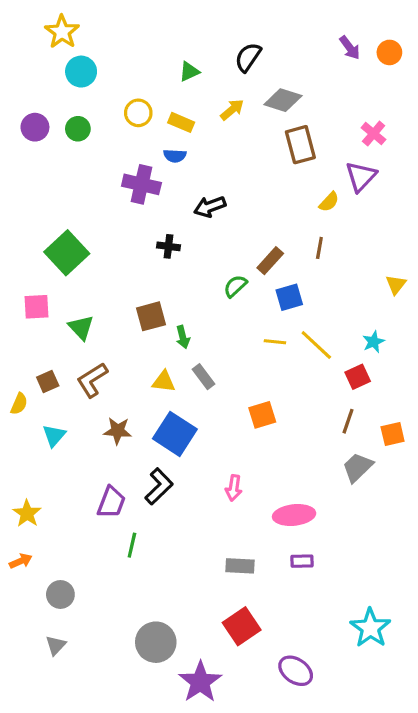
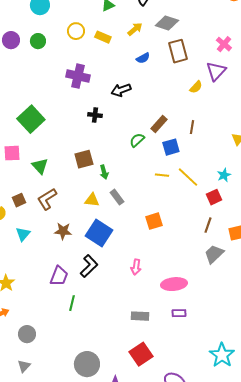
blue semicircle: (175, 156) -> (143, 58), moved, turned -32
brown line: (319, 248) -> (192, 127), moved

